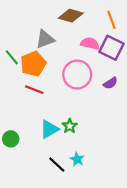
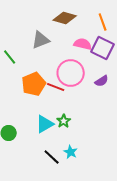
orange pentagon: (33, 64) -> (34, 84), moved
red line: (34, 90) -> (56, 87), moved

